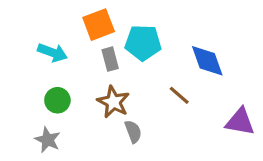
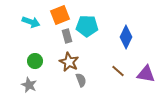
cyan arrow: (53, 53) -> (31, 22), moved
blue diamond: (207, 61) -> (126, 37), turned 45
brown line: (179, 95) -> (118, 71), moved

